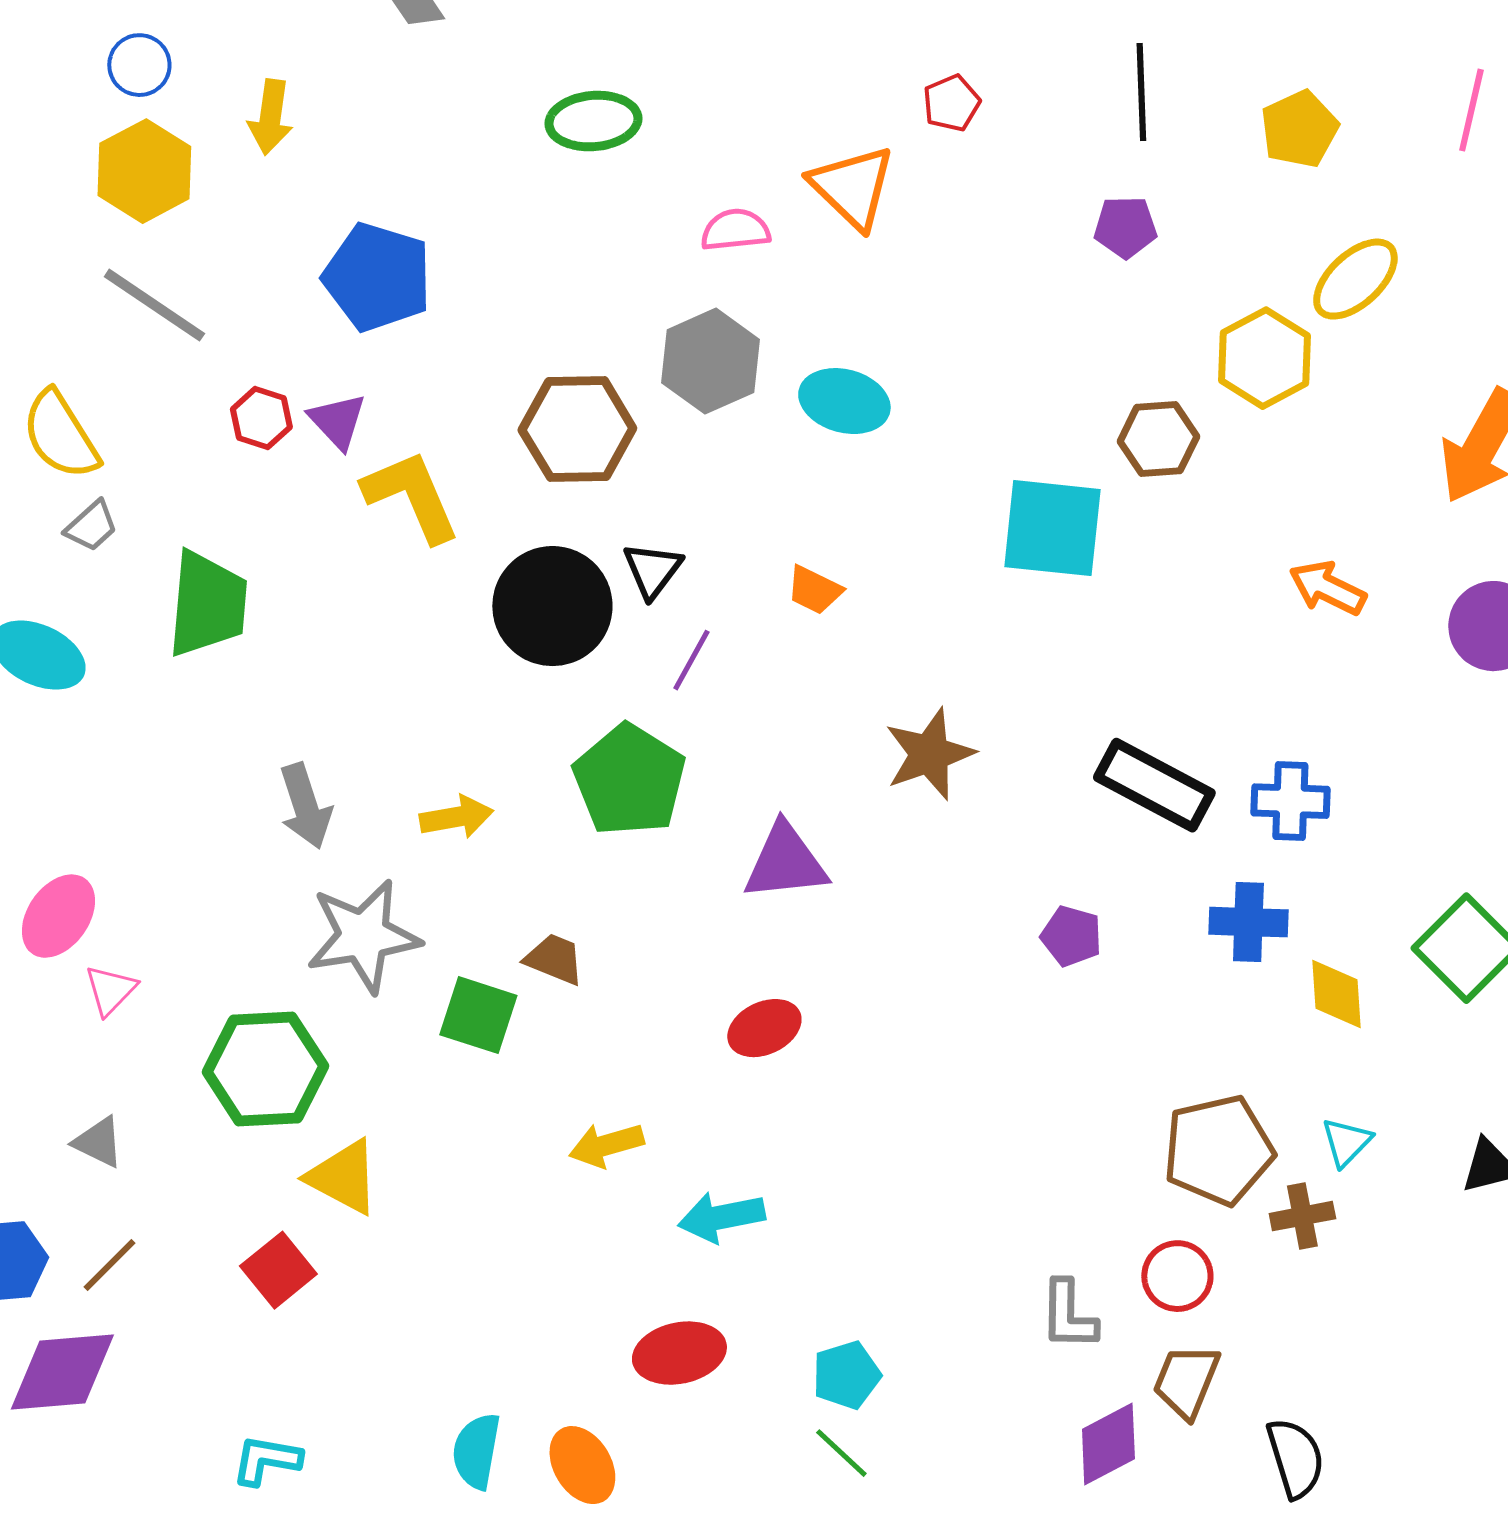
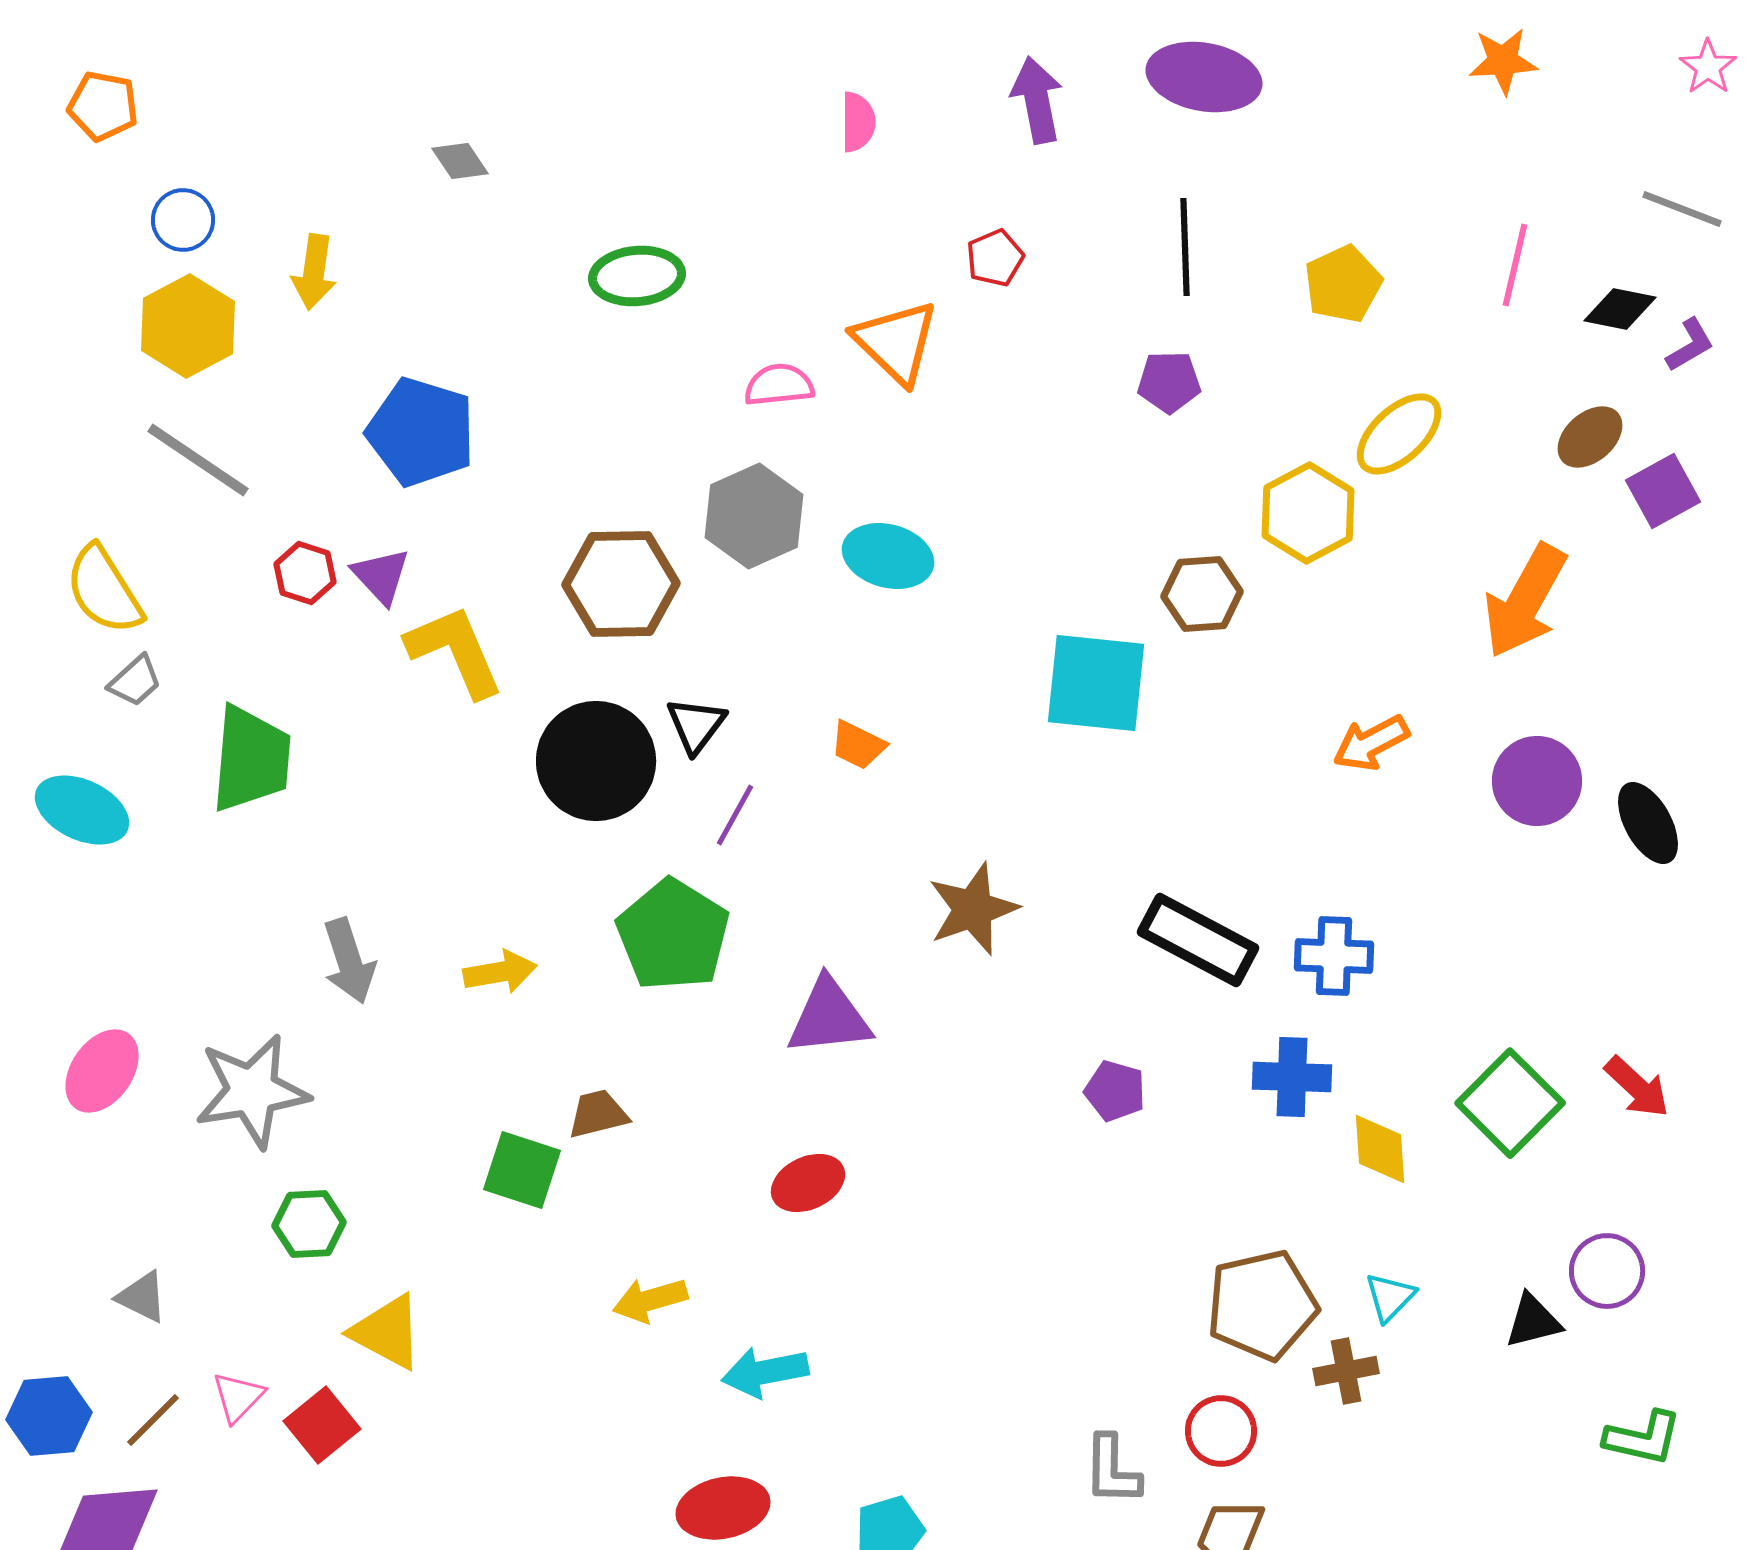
orange arrow: (1327, 588) -> (1371, 743), turned -54
gray star: (363, 936) -> (252, 1091), moved
brown trapezoid: (554, 959) -> (598, 1114), turned -36
pink triangle: (110, 990) -> (238, 1397), moved
green hexagon: (265, 1069) -> (309, 1224), size x0.6

